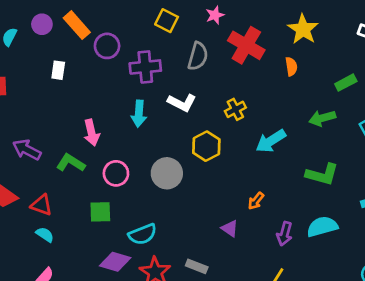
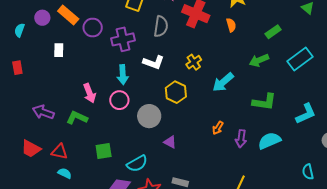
pink circle: (116, 173) -> (119, 100), moved
purple triangle: (230, 228) -> (170, 142), moved
purple arrow: (285, 234) -> (241, 139), moved

